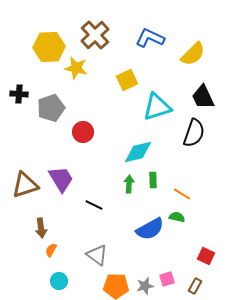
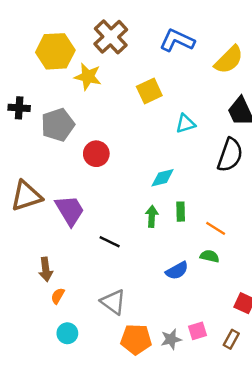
cyan triangle: (157, 107) -> (185, 124), size x0.6
cyan diamond: (138, 152) -> (163, 178), size x0.7
brown triangle: (25, 185) -> (26, 196), moved
blue semicircle: (150, 229) -> (177, 271), size x0.7

